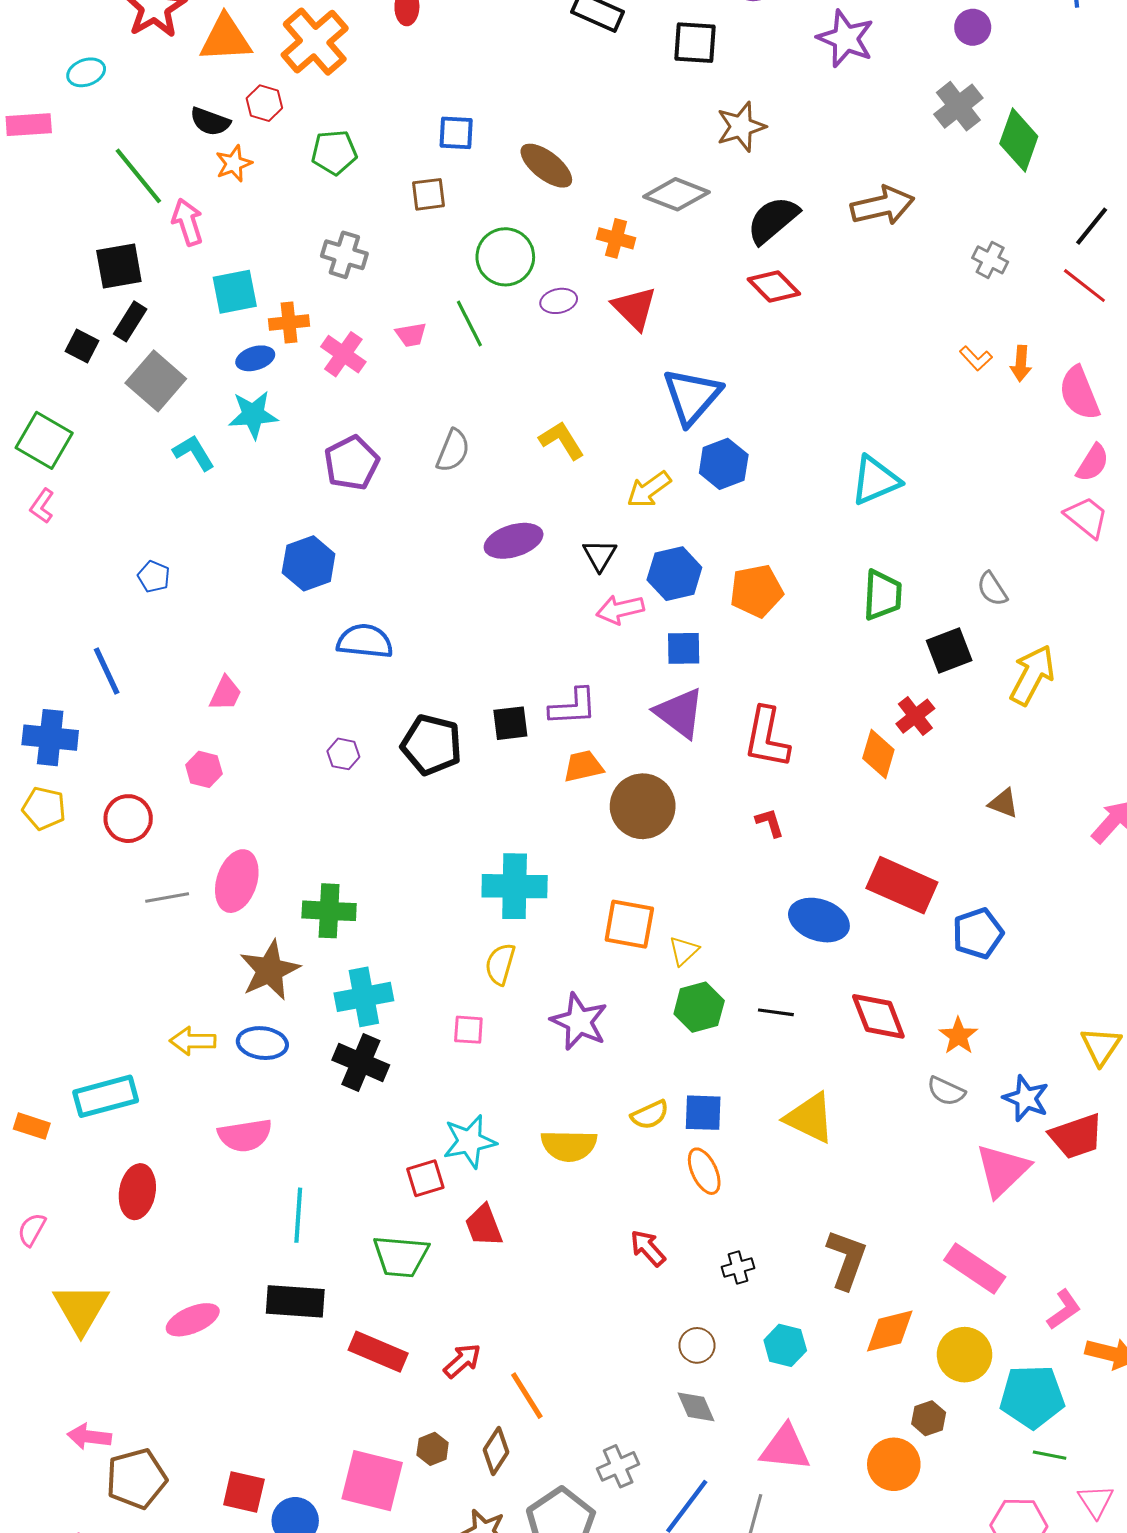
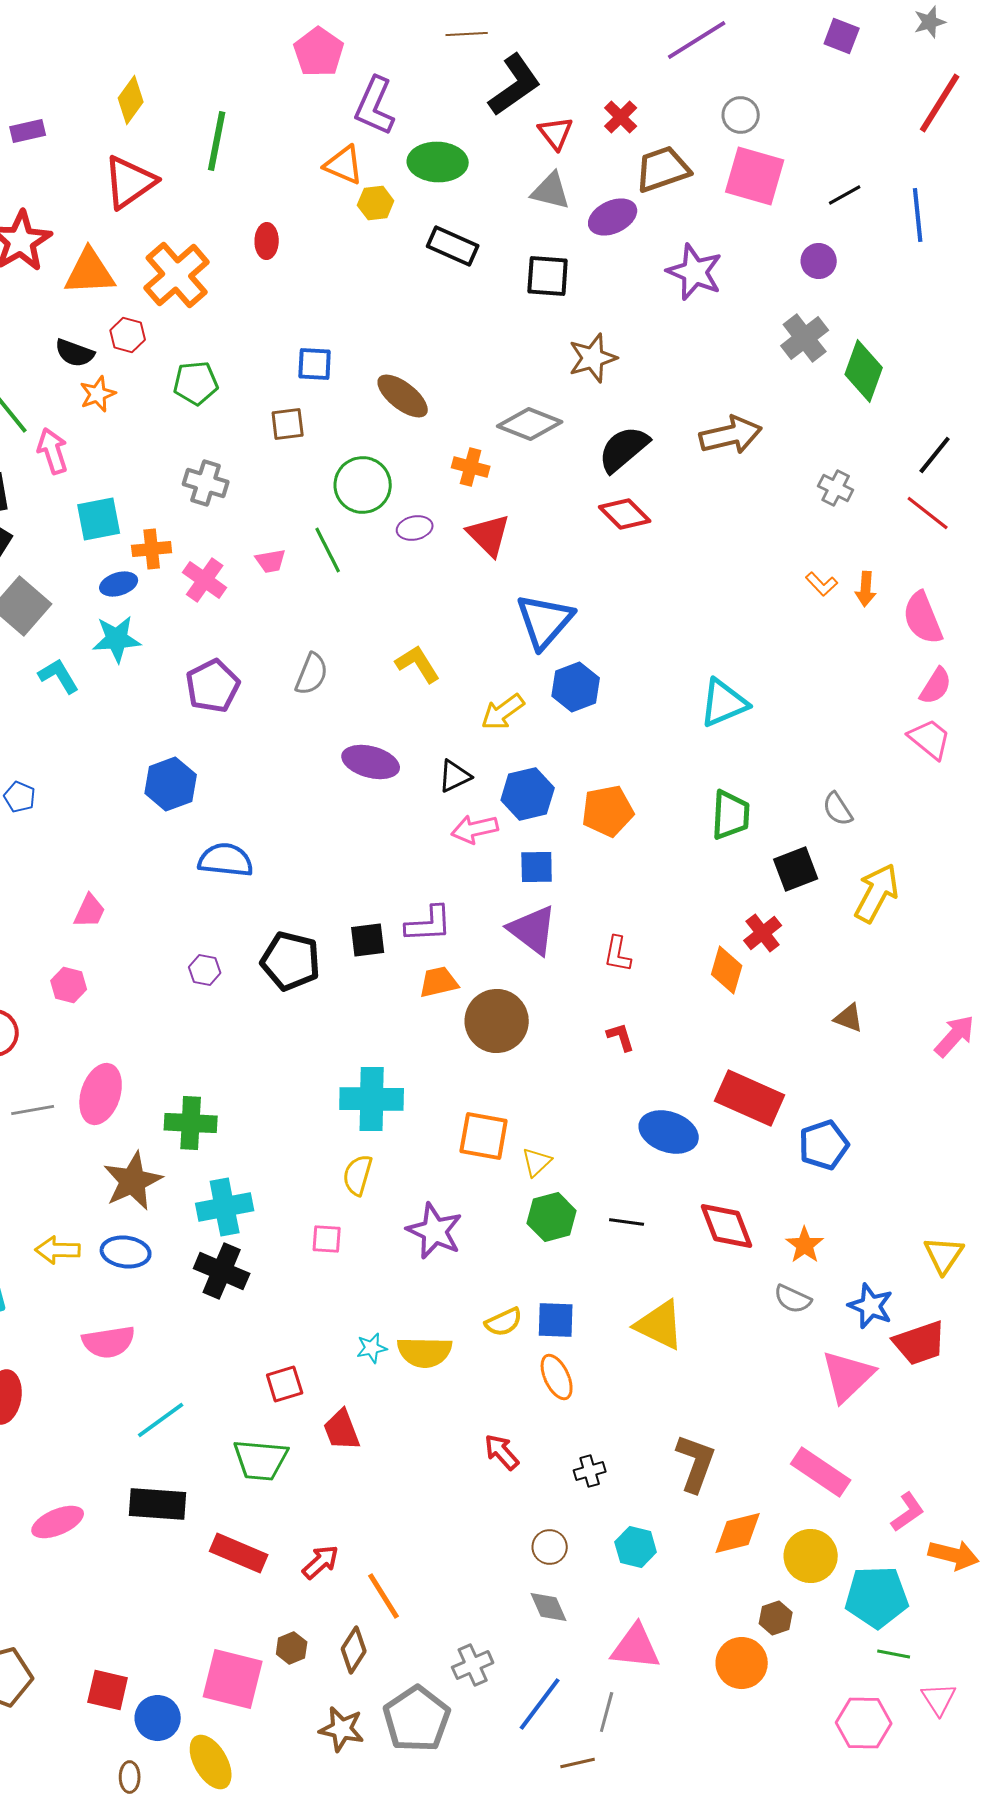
purple ellipse: (514, 541) -> (371, 762), turned 32
black triangle: (600, 555) -> (455, 776), turned 33
red L-shape: (767, 738) -> (618, 954), size x0.6
cyan star: (469, 1141) -> (372, 1348), moved, size x0.6
cyan line: (298, 1215) -> (161, 1420), turned 50

